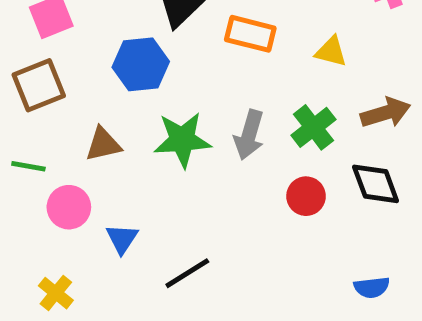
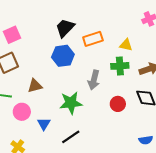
orange rectangle: (250, 34) -> (93, 39), turned -30
blue hexagon: (141, 64) -> (63, 56), moved
green cross: (313, 127) -> (120, 66), moved, turned 36
green star: (182, 140) -> (71, 103), moved

